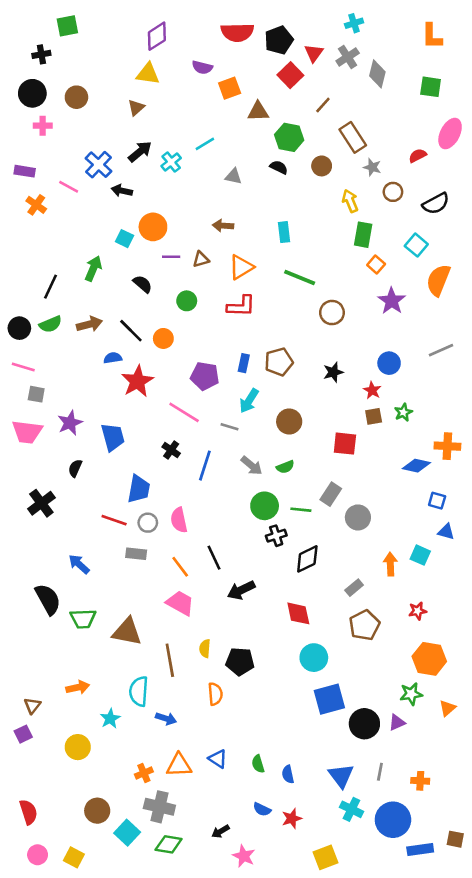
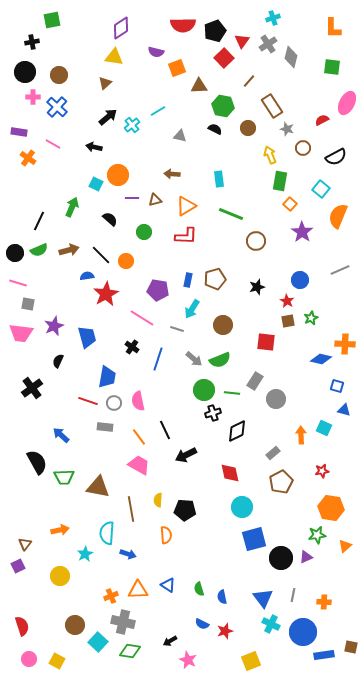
blue cross: (98, 165) -> (57, 107), moved
green semicircle: (285, 467) -> (220, 360), size x1.5

